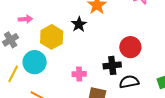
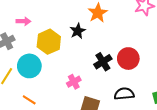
black cross: (112, 65) -> (103, 62), moved, turned -30
pink cross: (79, 74) -> (74, 82), turned -32

